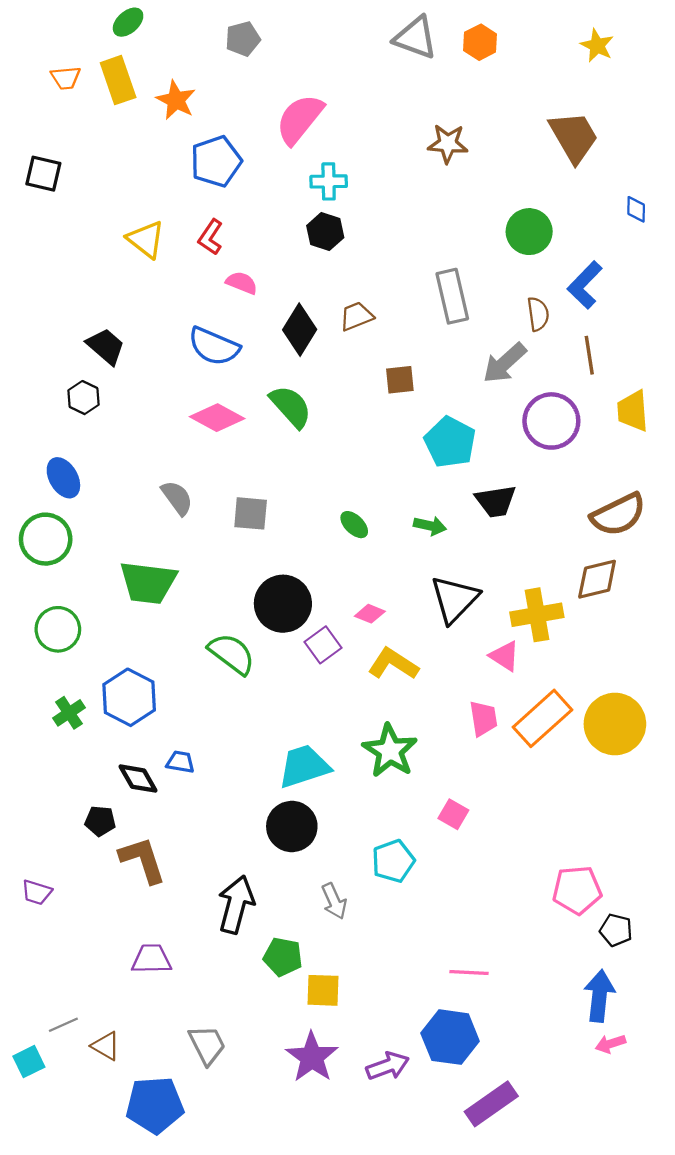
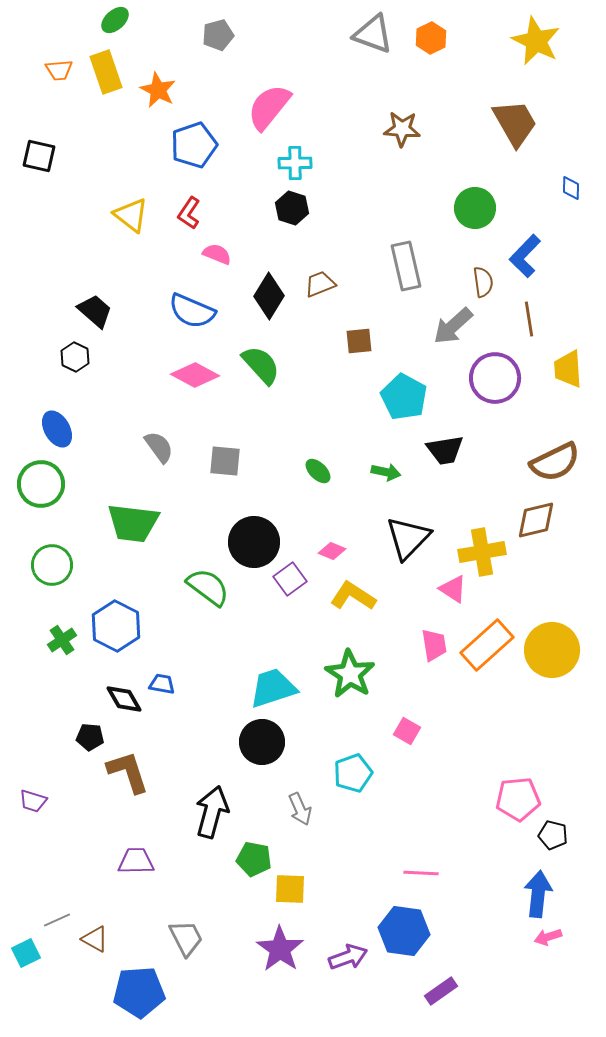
yellow star: (597, 46) -> (536, 41), size x1.6
purple rectangle: (491, 1104) -> (441, 991), size x0.7

